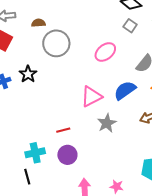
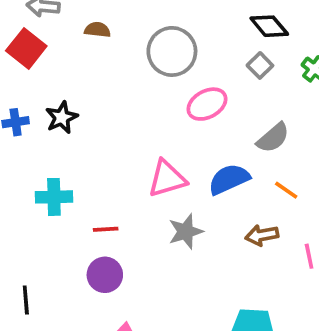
gray circle: (56, 43) -> (172, 51), moved
cyan cross: (35, 153) -> (54, 197), moved

